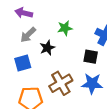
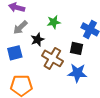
brown cross: (61, 83) -> (52, 58), moved, turned -30

